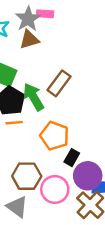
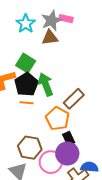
brown rectangle: (59, 83) -> (74, 99), moved
black rectangle: (72, 158) -> (69, 139), turned -64
purple circle: (88, 176) -> (67, 154), moved

